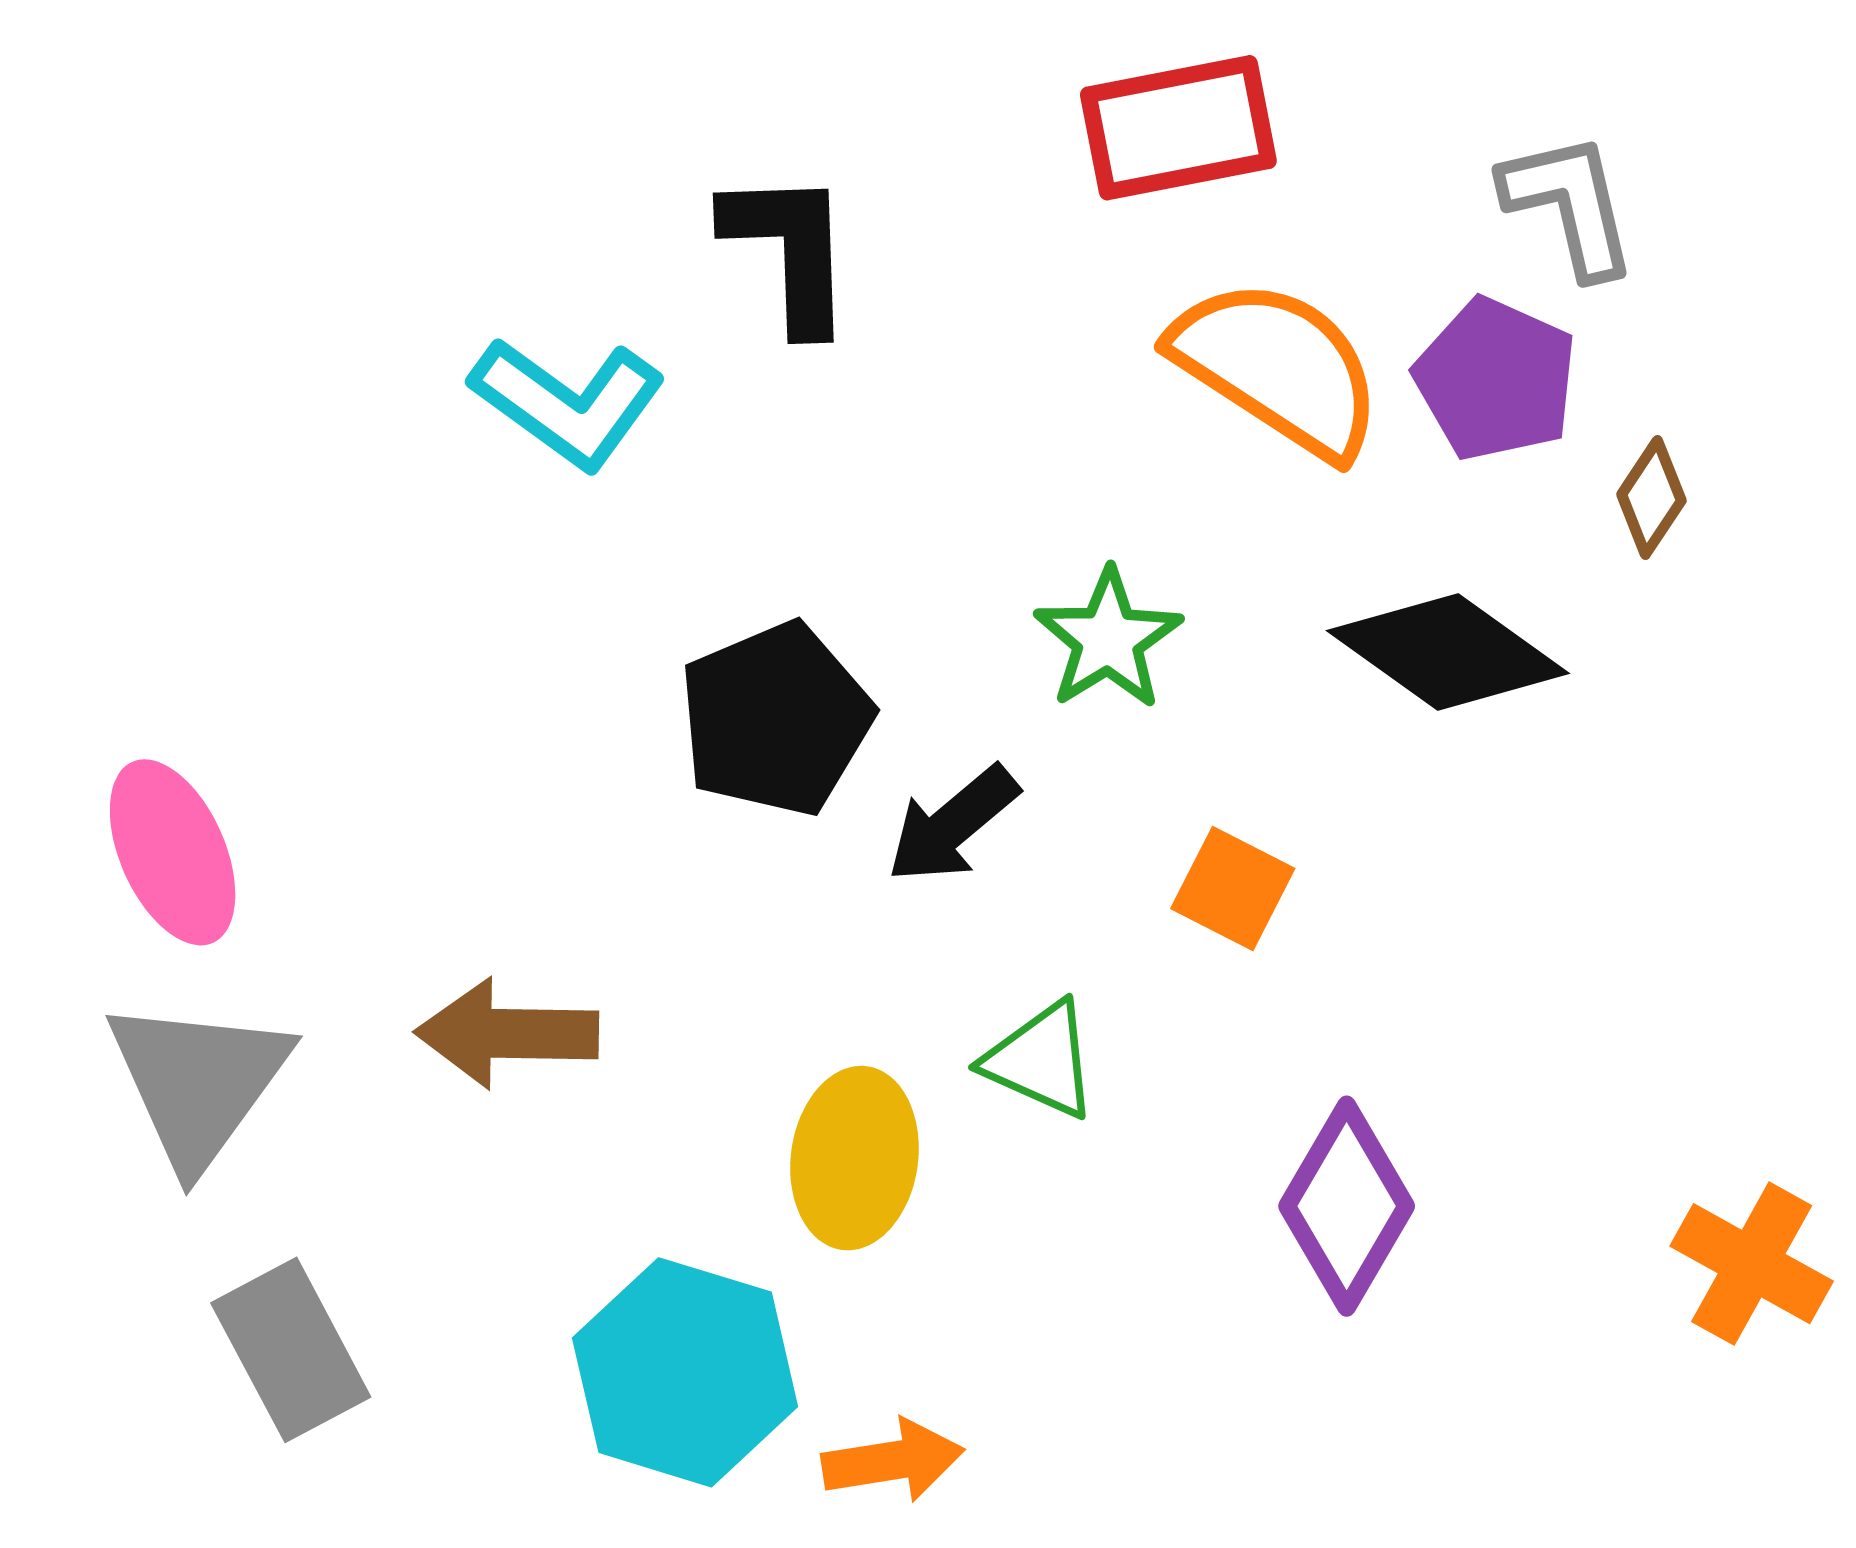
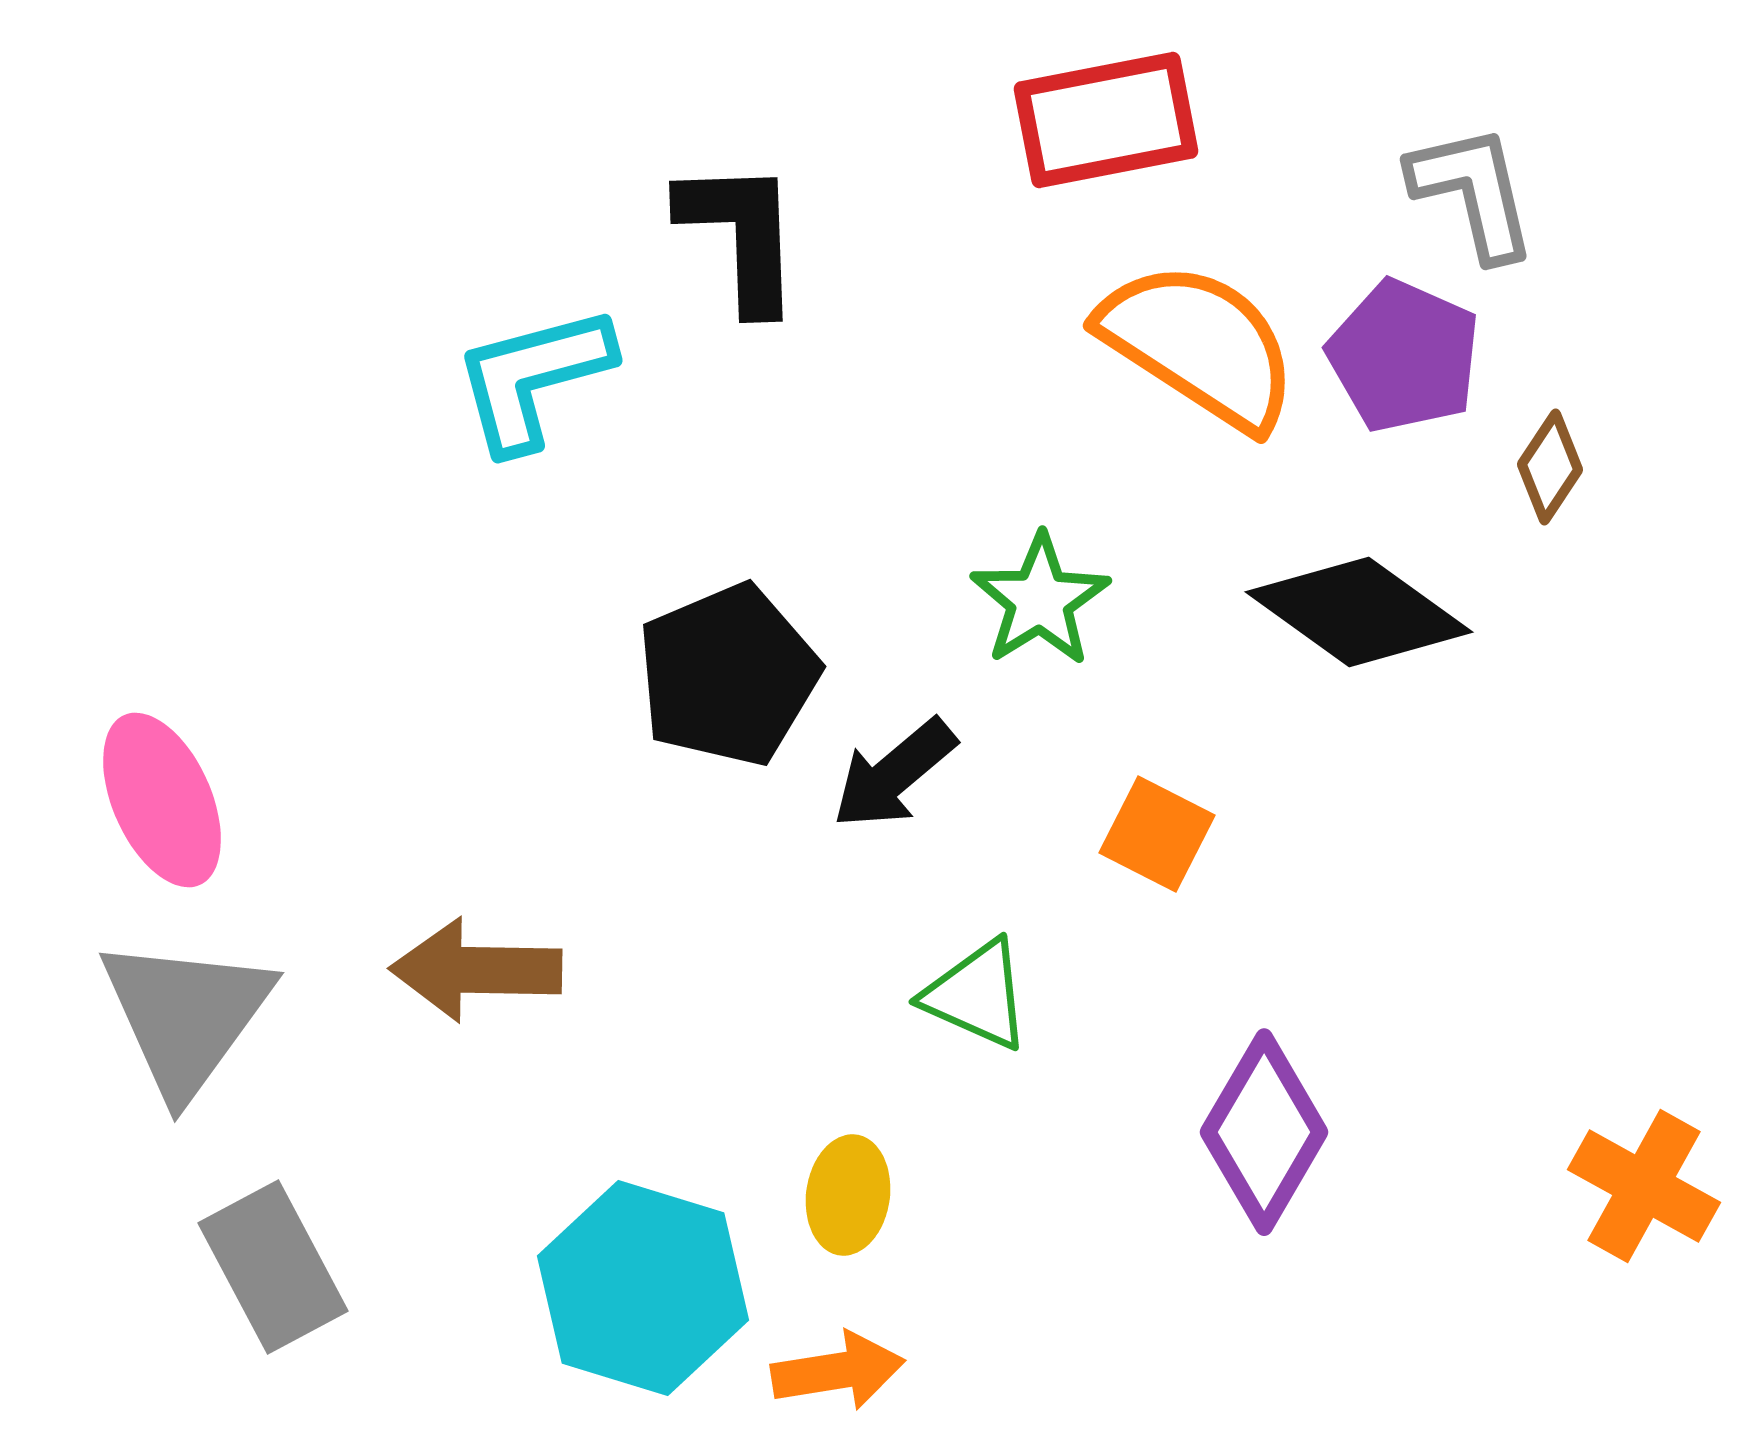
cyan L-shape: (568, 403) -> (533, 378), turned 129
yellow ellipse: (854, 1158) -> (848, 1195), moved, size x0.7

